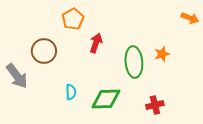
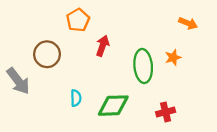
orange arrow: (190, 18) -> (188, 23), moved

